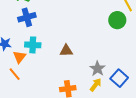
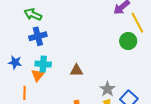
orange triangle: (20, 57) -> (38, 75), moved
orange line: (15, 74) -> (25, 93), turned 40

